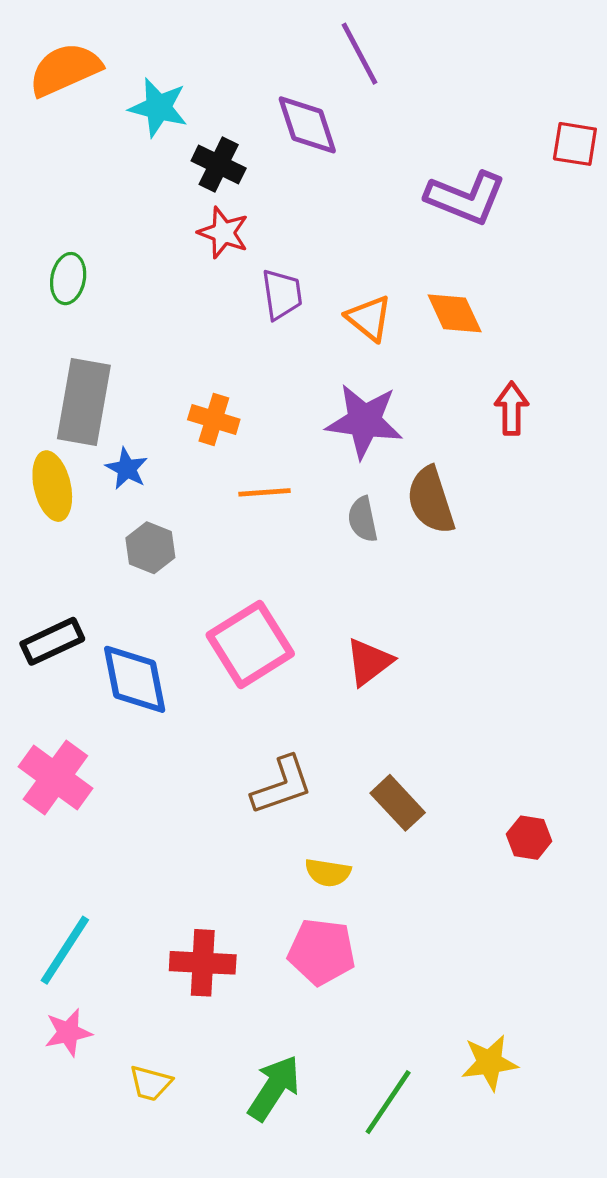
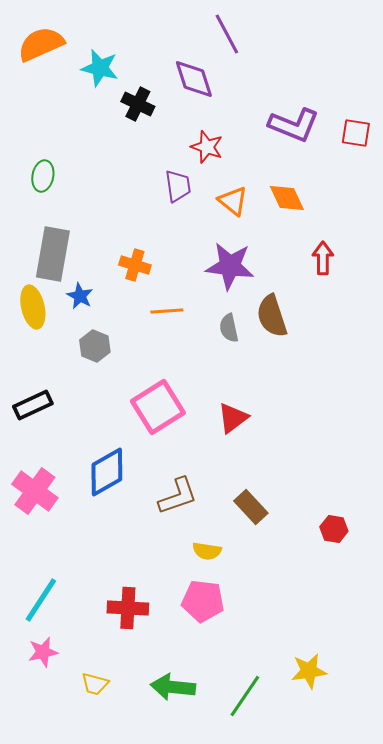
red square: (575, 144) -> (356, 133), moved
red star: (223, 233) -> (207, 147), moved
blue diamond: (135, 679) -> (107, 472), moved, turned 72
green arrow: (274, 1088) -> (173, 687), turned -117

